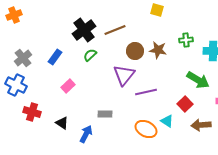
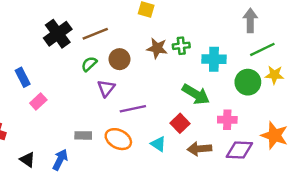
brown star: (158, 50) -> (157, 48), moved
green semicircle: (90, 55) -> (89, 64), moved
blue rectangle: (55, 57) -> (23, 77), moved, turned -63
purple triangle: (124, 75) -> (106, 88), size x0.7
black triangle: (62, 123) -> (27, 160), moved
orange ellipse: (146, 129) -> (118, 139), moved

